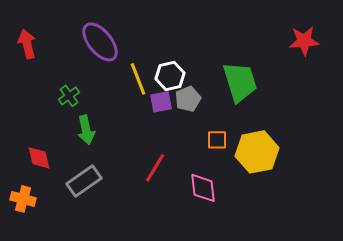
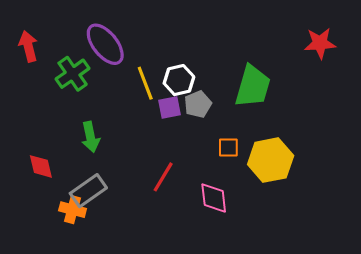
green trapezoid: (240, 82) -> (253, 86), turned 33
green cross: (69, 96) -> (73, 74), moved, size x1.5
orange cross: (23, 199) -> (73, 210), moved

